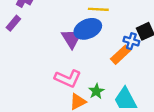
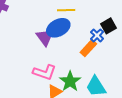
blue cross: (131, 41) -> (97, 35), turned 32
green star: (96, 91) -> (70, 81), size x1.5

